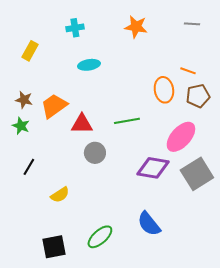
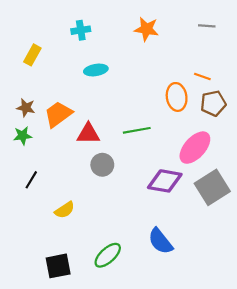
green star: (21, 126) -> (23, 136), turned -30

